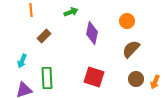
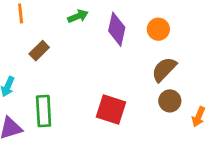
purple diamond: (92, 33) -> (117, 29), moved
brown circle: (136, 79) -> (170, 101), moved

